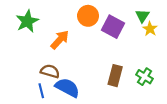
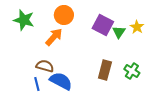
orange circle: (88, 16) -> (64, 15), moved
green triangle: (142, 16) -> (119, 32), moved
green star: (27, 21) -> (24, 20), turned -30

